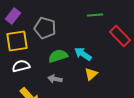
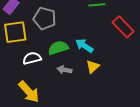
white semicircle: (21, 66) -> (32, 58), moved
gray arrow: (55, 79) -> (64, 70), moved

